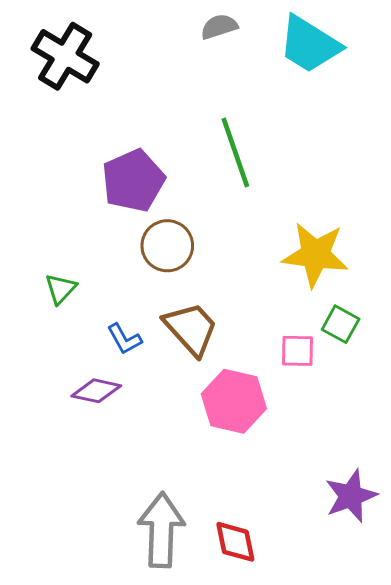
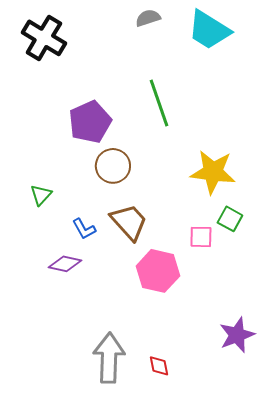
red diamond: (235, 542) -> (159, 366), size x0.7

